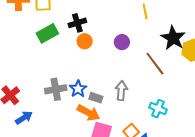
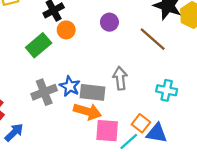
green rectangle: (47, 33) -> (39, 45), moved
gray rectangle: (96, 98) -> (92, 92), size x1.5

